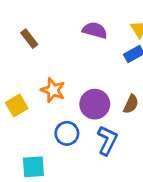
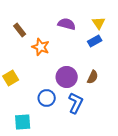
orange star: (53, 90) -> (41, 47), moved

